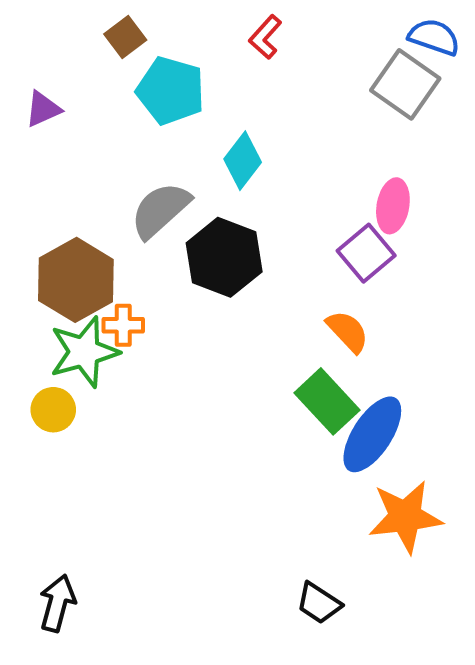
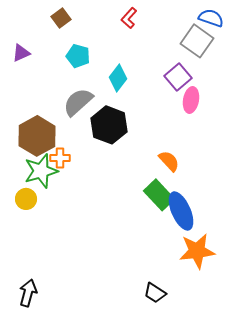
cyan pentagon: (171, 91) -> (78, 56), moved, size x0.7
purple square: (366, 253) -> (178, 77), moved
blue ellipse: (372, 434) -> (181, 211), turned -57

